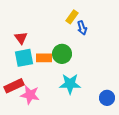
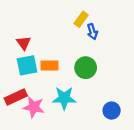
green circle: (62, 54) -> (86, 68), moved
cyan star: (70, 84) -> (64, 98), moved
blue circle: (107, 98) -> (112, 111), moved

